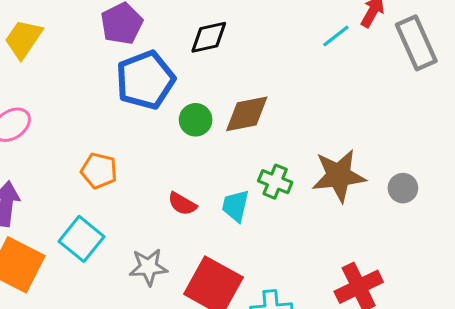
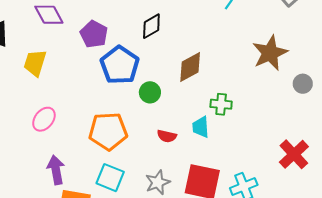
green circle: (196, 120) -> (150, 92), moved
orange pentagon: (99, 171) -> (108, 131), size x1.6
brown star: (339, 176) -> (270, 53), moved

